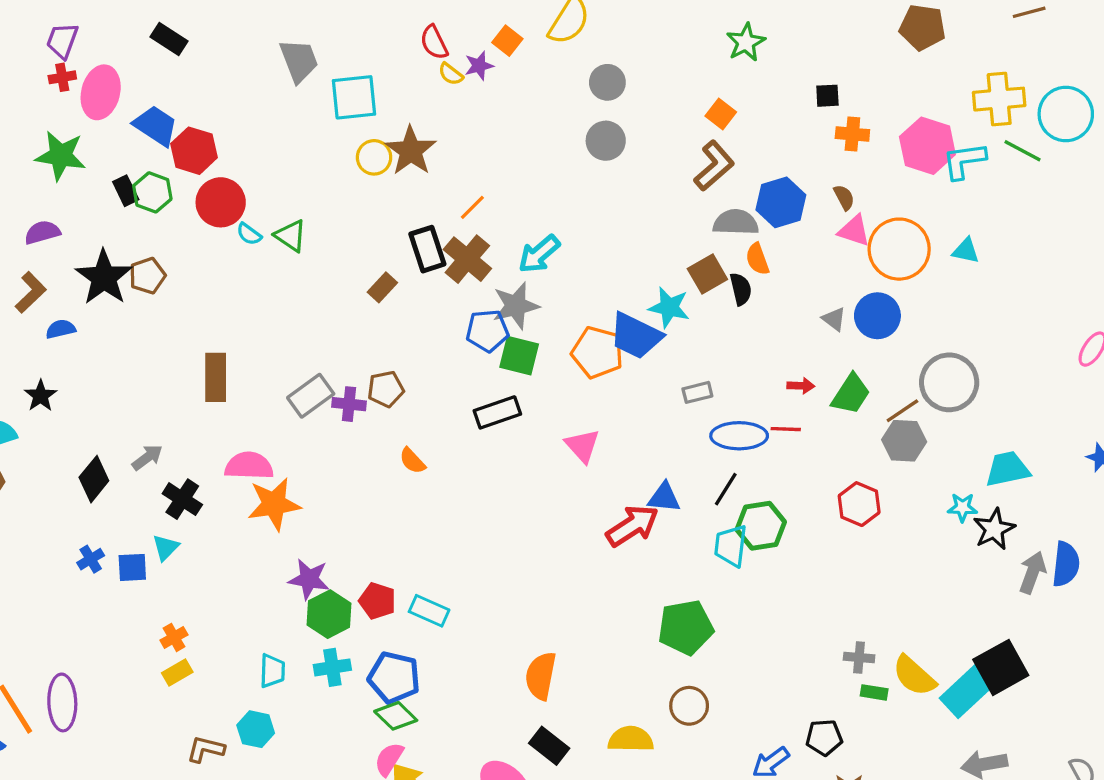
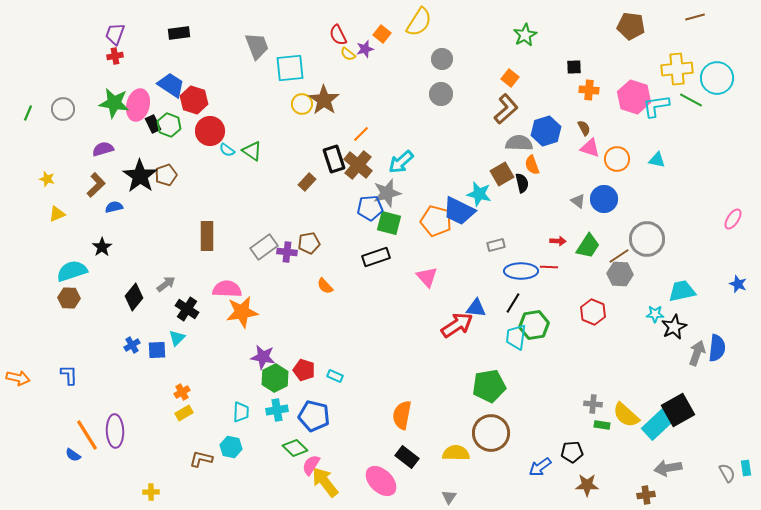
black rectangle: (169, 39) -> (179, 33), turned -40
pink ellipse: (101, 92) -> (138, 105), moved
orange circle: (899, 249) -> (617, 159), size x0.7
cyan rectangle: (429, 611) -> (335, 376), size x0.7
brown circle: (689, 706) -> (491, 433), size x1.6
green diamond: (396, 716) -> (295, 448), moved

